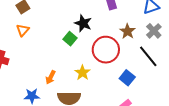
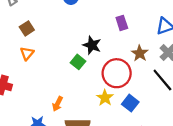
yellow star: (82, 73) -> (105, 98), moved
blue square: (127, 78) -> (130, 103), moved

